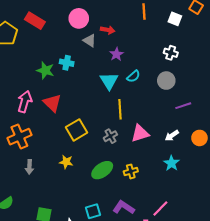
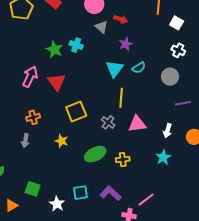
white square: (175, 19) -> (177, 23), moved
gray cross: (110, 136) -> (108, 122), turned -32
white arrow: (172, 136) -> (168, 131), turned -48
orange cross: (19, 137) -> (33, 117), moved, size x0.6

